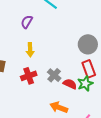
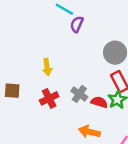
purple semicircle: (27, 22) -> (77, 24), moved

